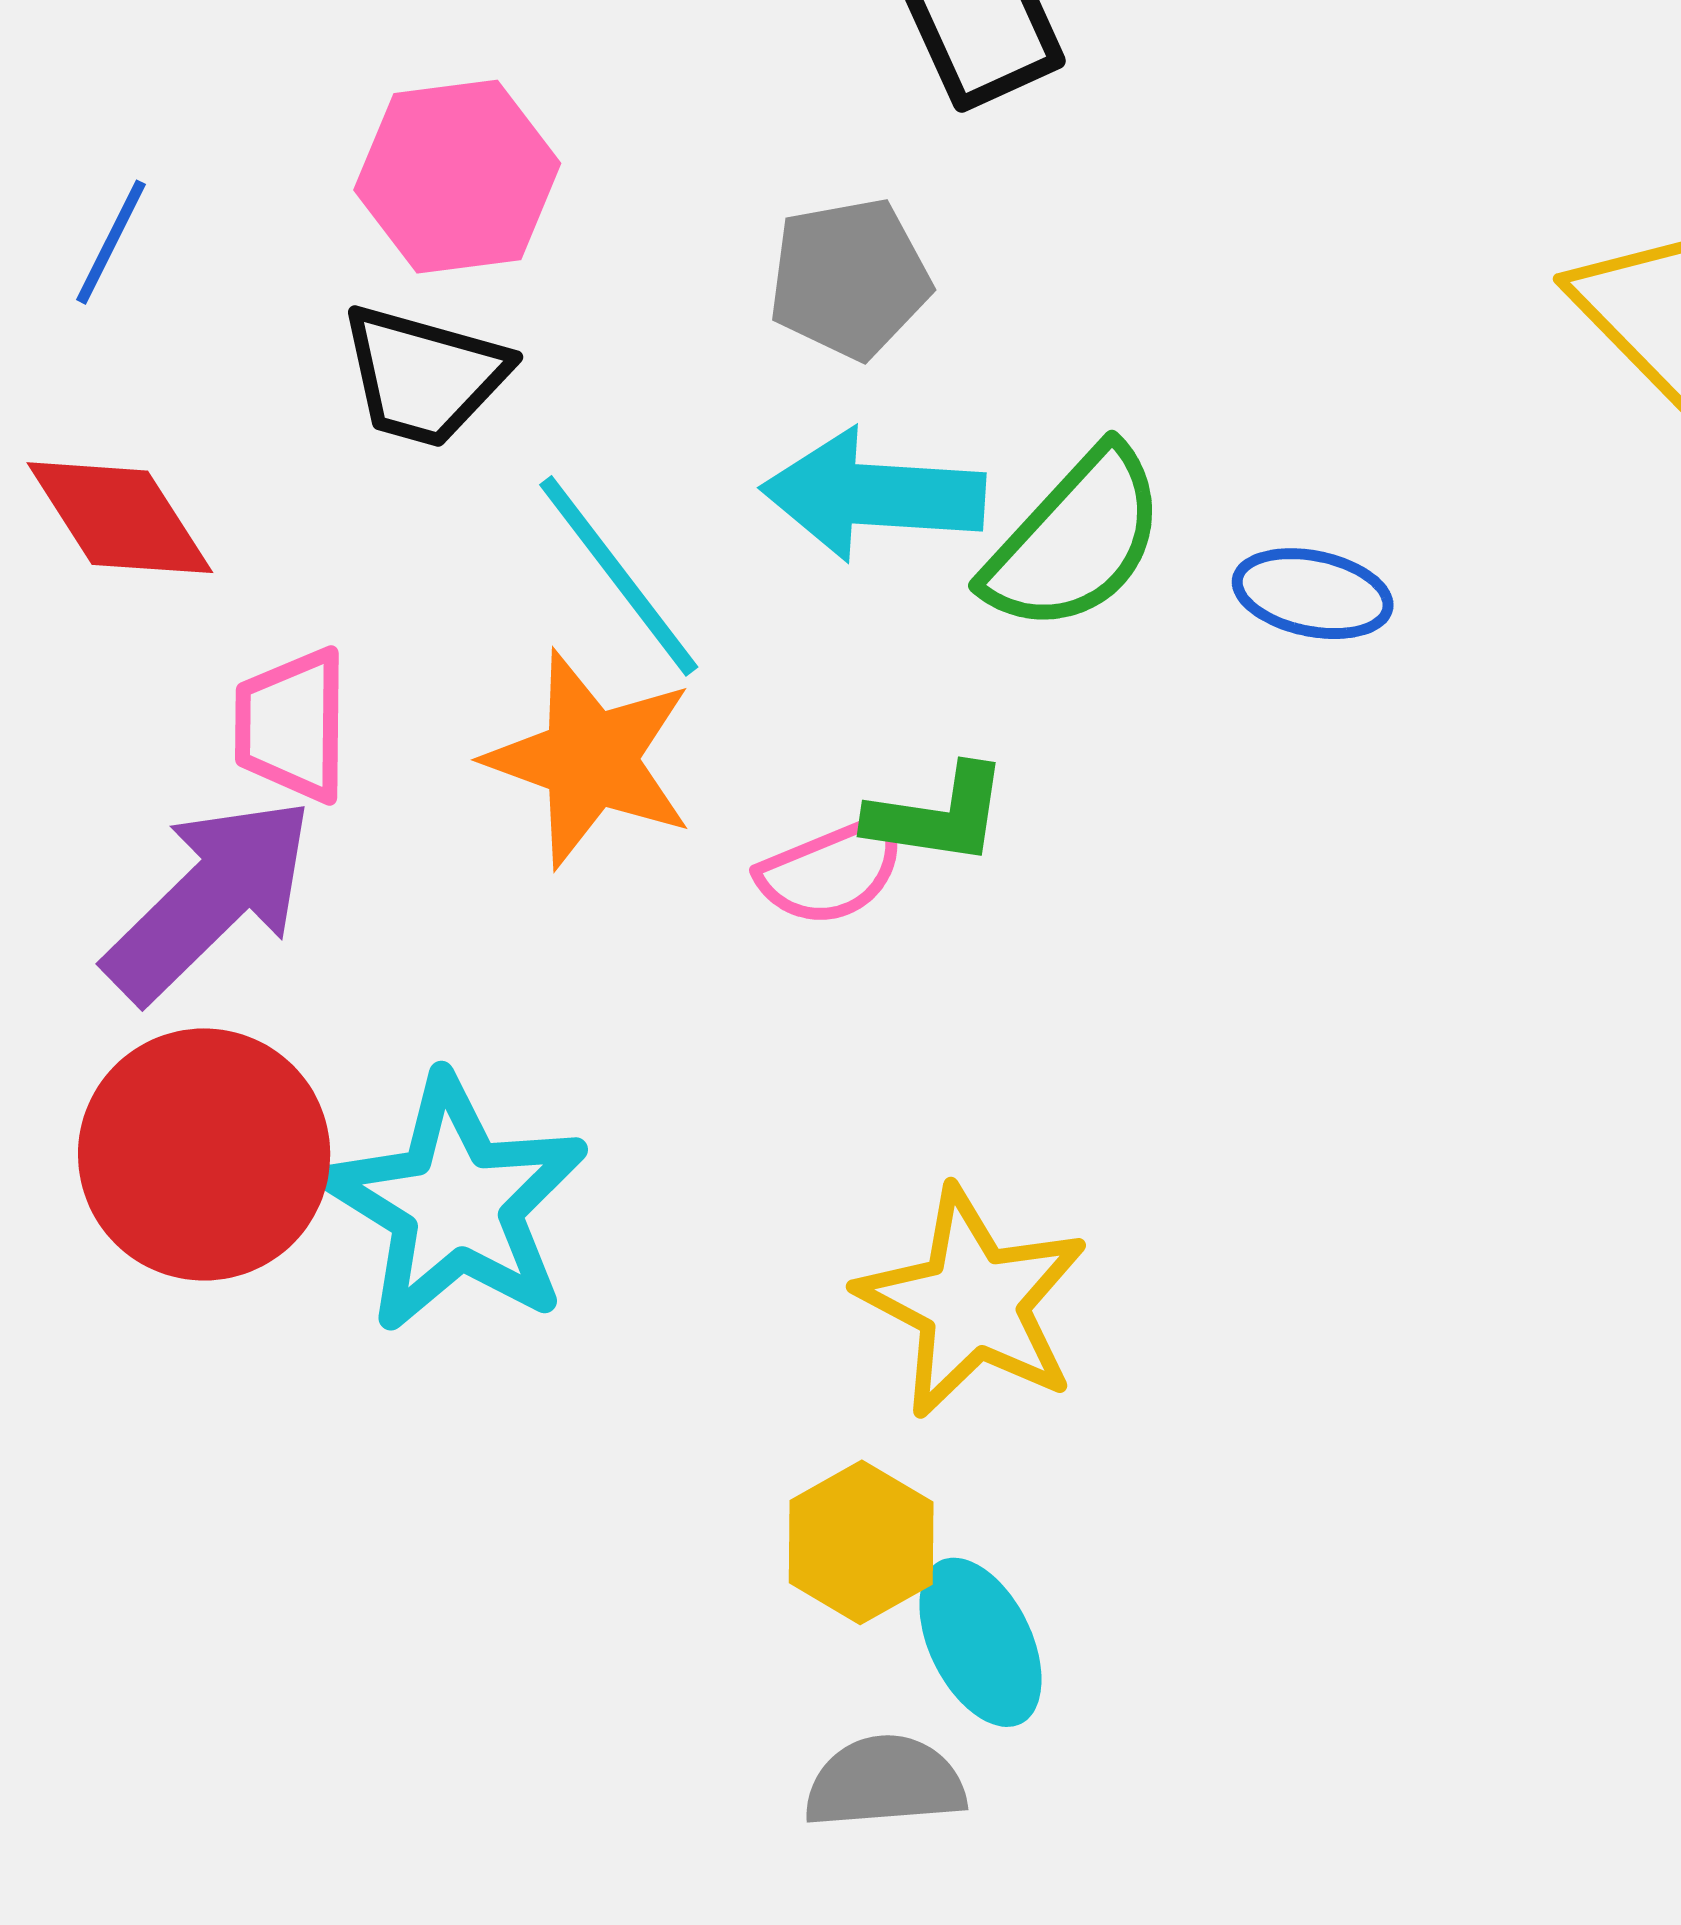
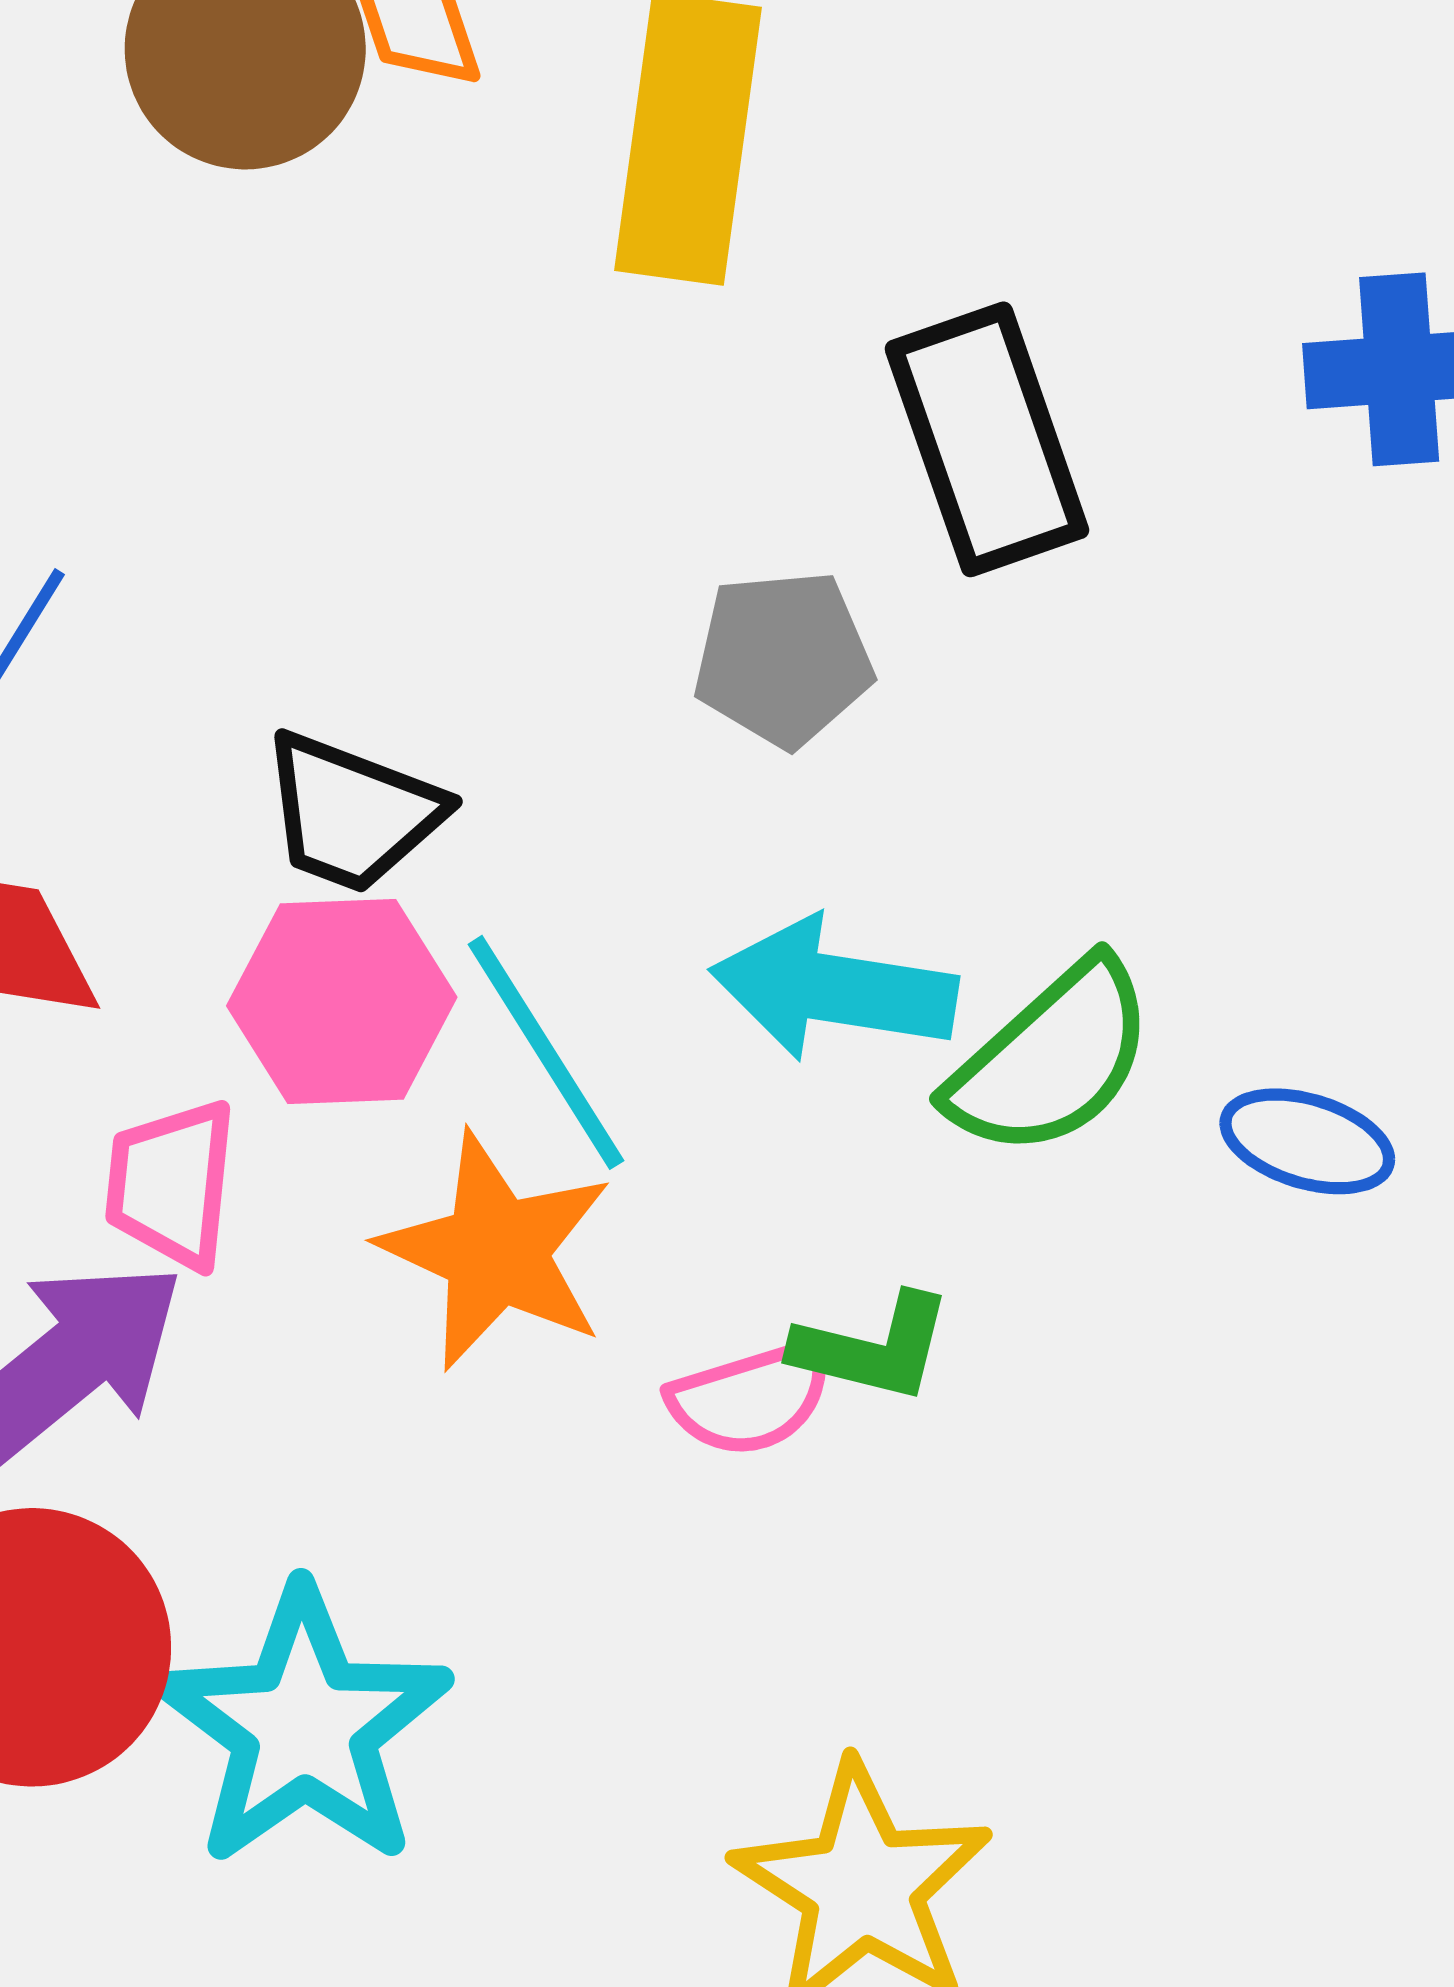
pink hexagon: (457, 177) -> (342, 1001), moved
gray pentagon: (849, 278) -> (783, 659), moved

